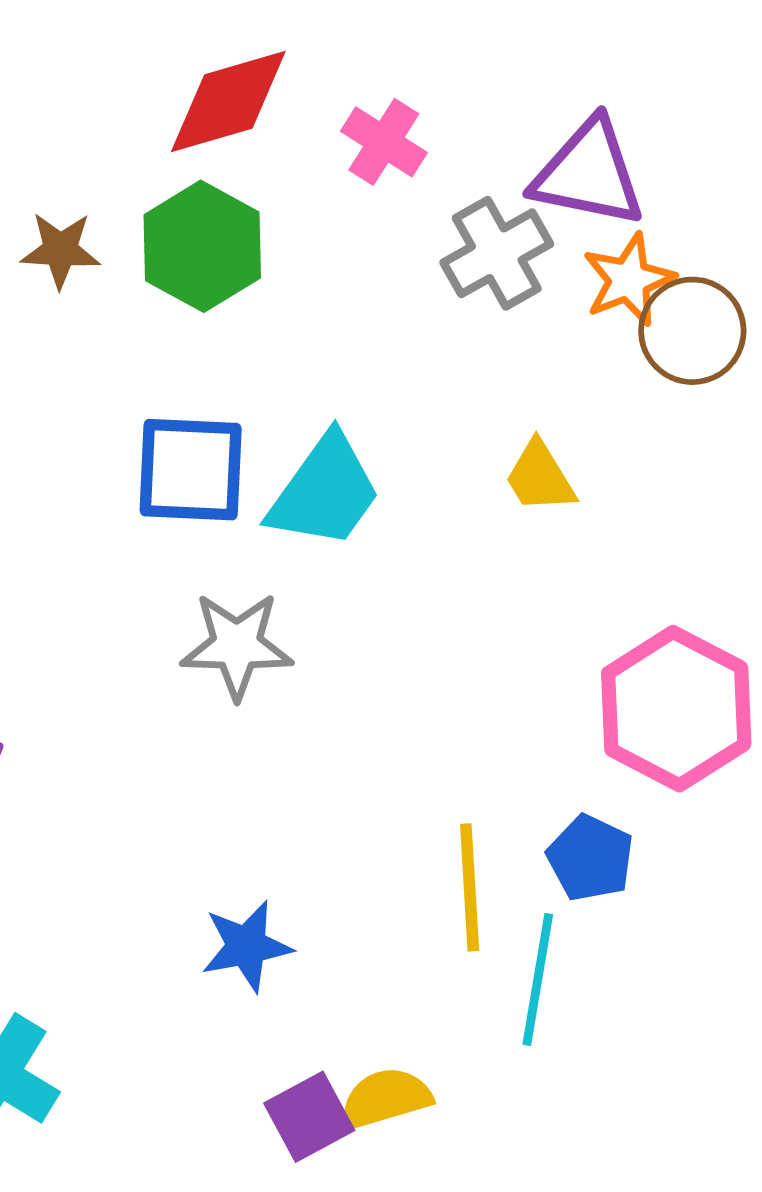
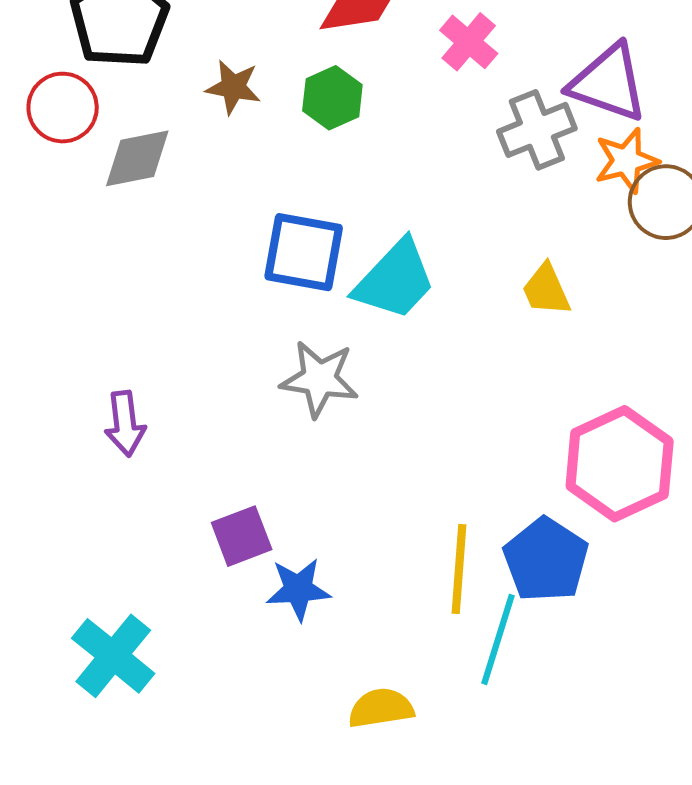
green hexagon: (202, 246) -> (332, 98), size x0.7
blue pentagon: (590, 858) -> (546, 560), size x1.4
purple square: (309, 1117) -> (242, 536), moved

